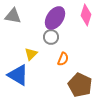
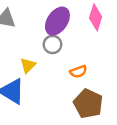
orange semicircle: (63, 59) -> (78, 72), moved, turned 48

